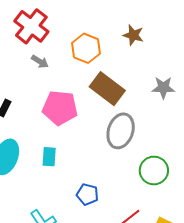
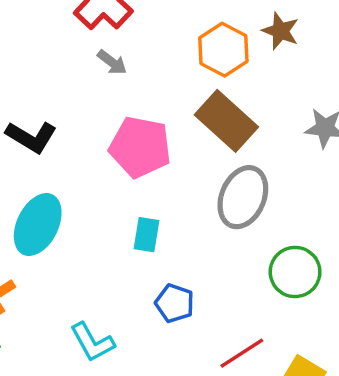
orange hexagon: (86, 48) -> (223, 50), moved
cyan rectangle: (49, 157) -> (147, 235), moved

